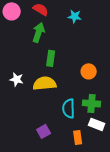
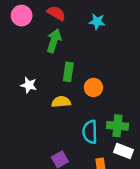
orange circle: (89, 71) -> (93, 87), moved
white star: (17, 79) -> (29, 85), moved
yellow semicircle: (45, 83) -> (61, 102), size x0.7

